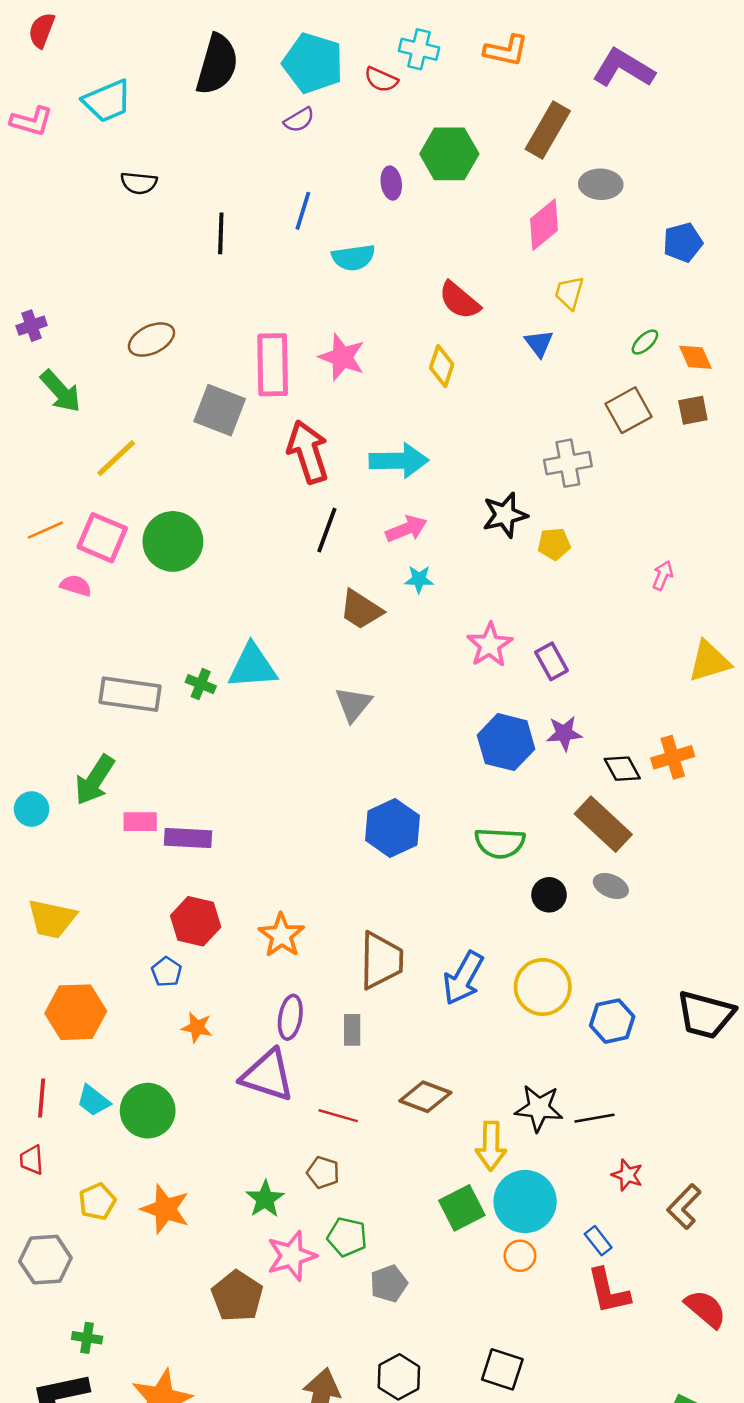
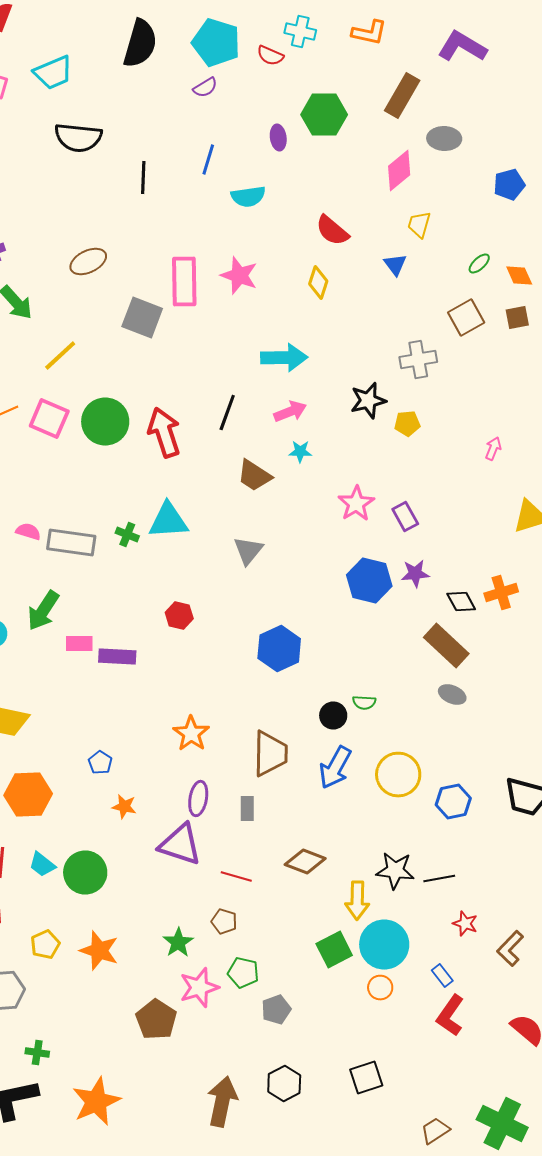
black semicircle: (139, 183) -> (78, 138), size x1.6
red arrow: (308, 452) -> (164, 432), moved
pink semicircle: (76, 586) -> (28, 532), moved
green semicircle: (500, 843) -> (364, 702), moved, size x0.6
black circle: (549, 895) -> (333, 716), moved
red hexagon: (196, 921) -> (179, 616), moved, size x0.7
red L-shape: (608, 1291) -> (450, 1016), turned 48
black square: (502, 1369) -> (366, 1078), turned -36

